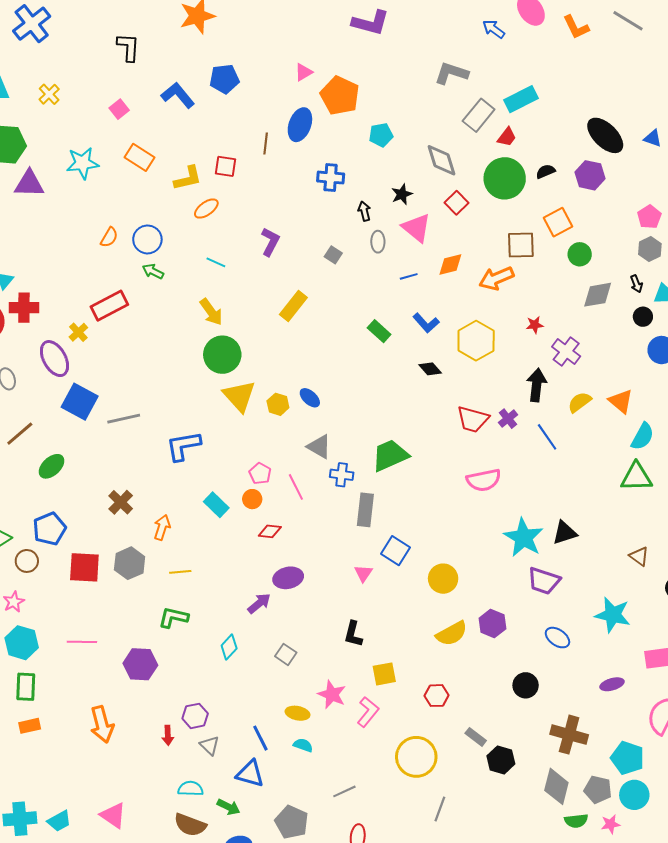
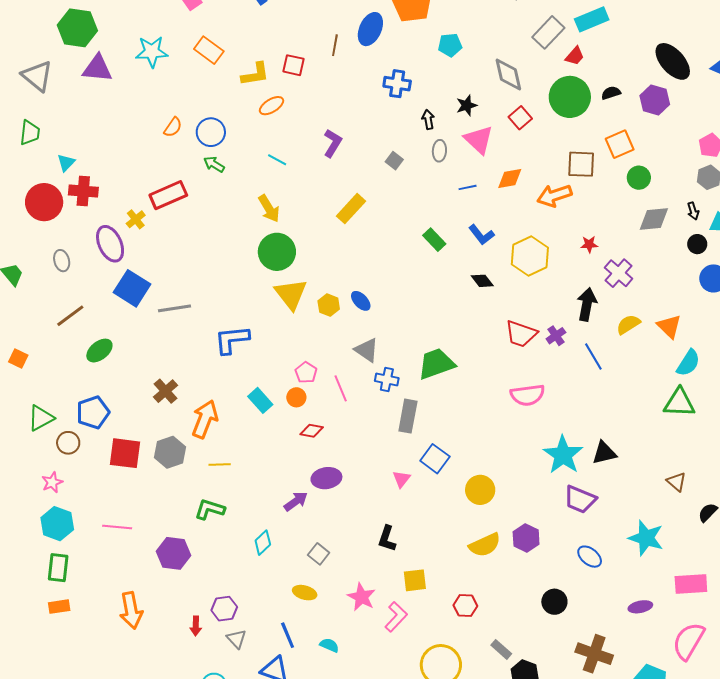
orange arrow: (162, 527) -> (205, 419), size x1.5
yellow ellipse: (298, 713) -> (305, 593), moved

